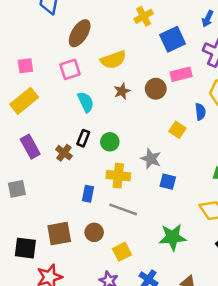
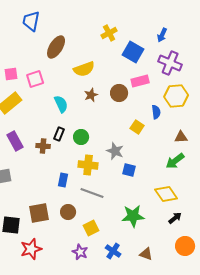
blue square: (173, 39) -> (133, 52), turned -35
pink square: (70, 69) -> (35, 79), moved
brown cross: (64, 153) -> (43, 146), turned -32

